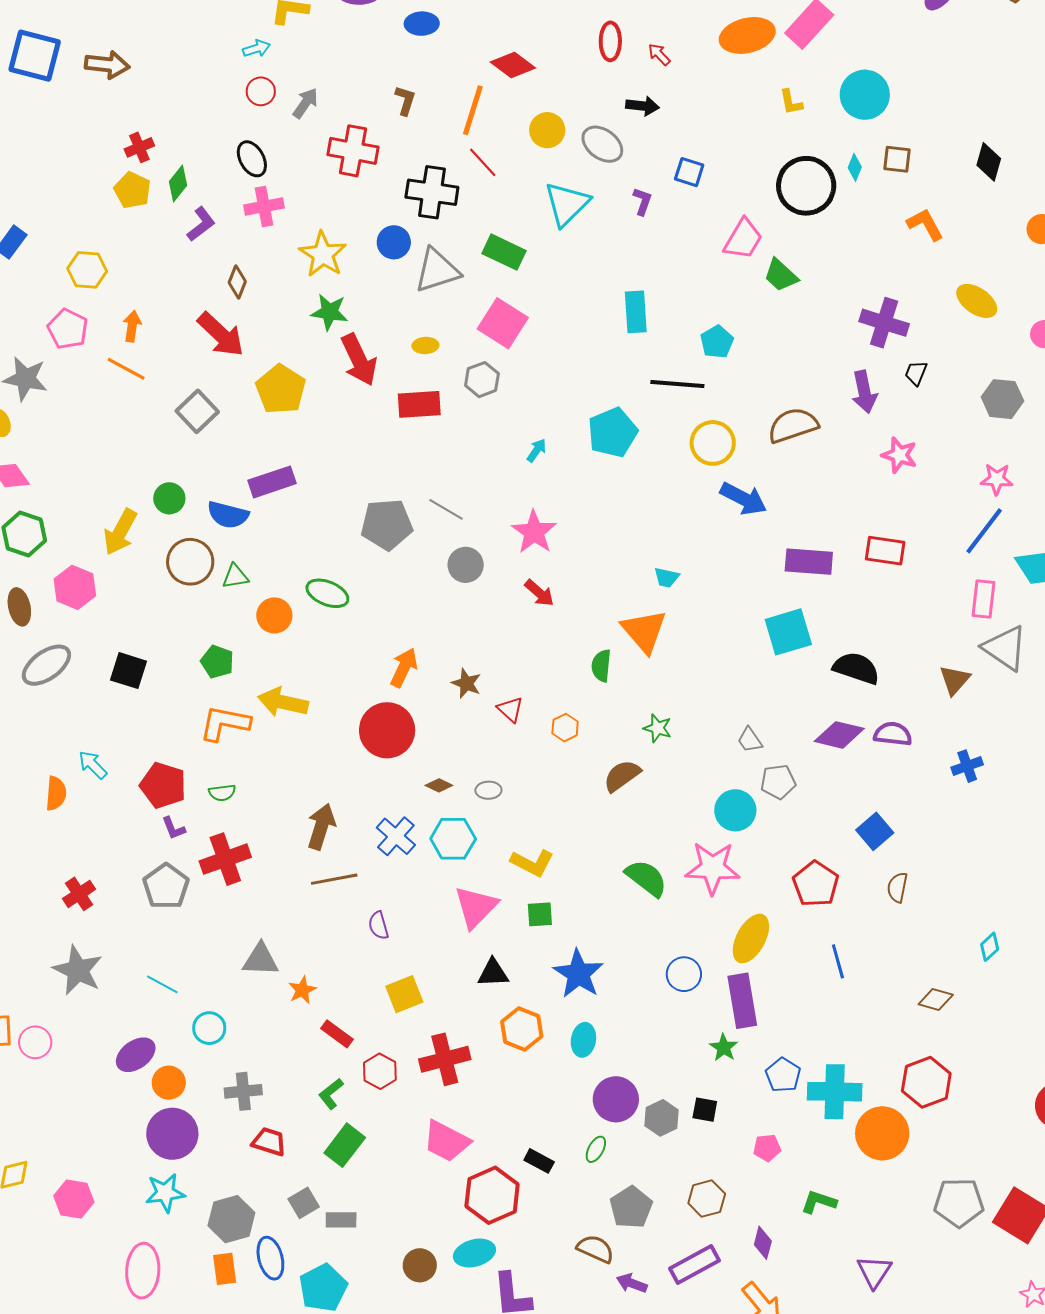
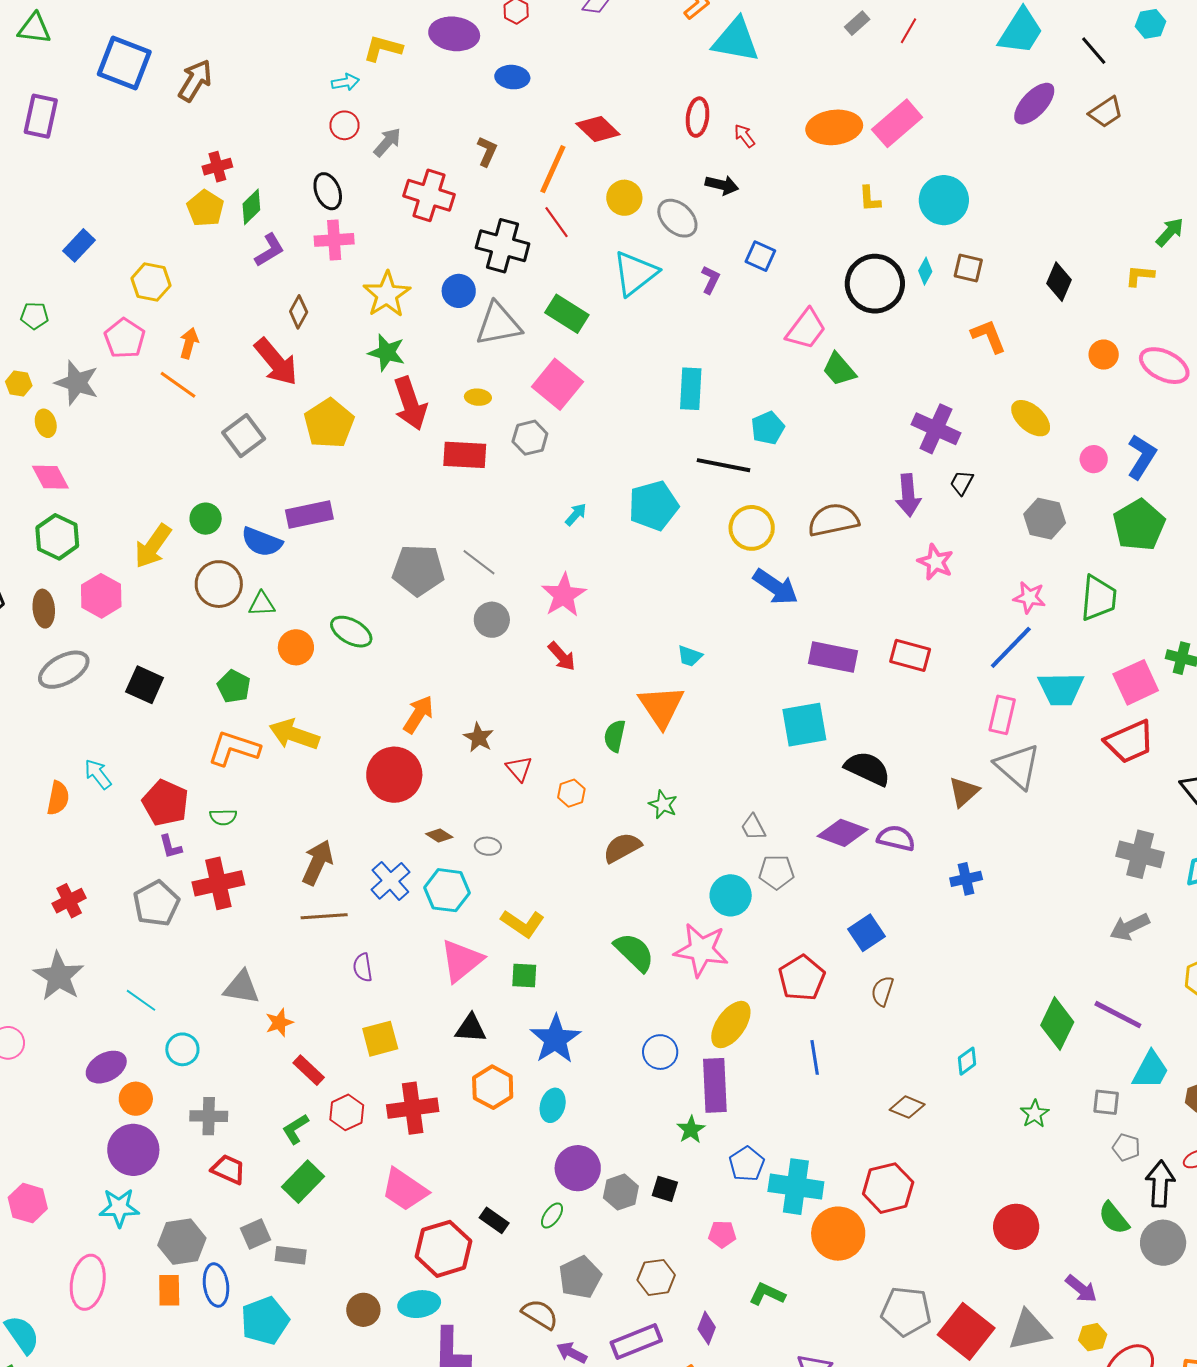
brown arrow: (107, 65) -> (195, 81), turned -72

